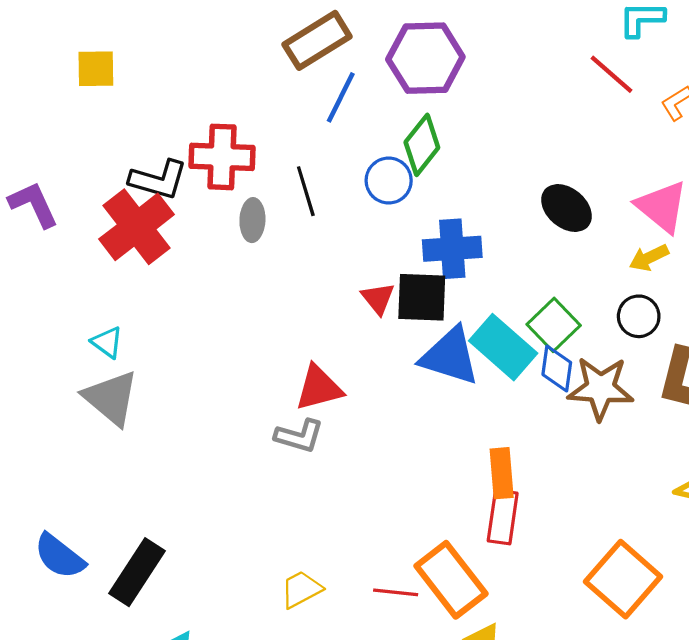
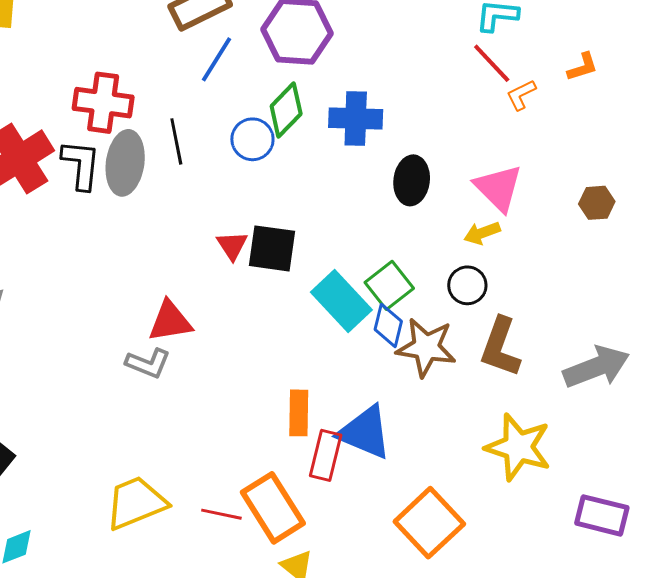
red line: (611, 74) -> (492, 63), moved
black L-shape: (158, 180) -> (81, 165), moved, turned -106
black ellipse: (566, 208) -> (412, 180), turned 51
gray ellipse: (252, 220) -> (125, 163), size x1.6
blue cross: (452, 249) -> (356, 118), moved
blue triangle: (450, 356) -> (365, 432), moved
orange rectangle: (502, 473) -> (299, 413), moved
yellow trapezoid: (301, 589) -> (136, 503), size x1.6

